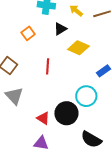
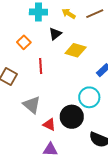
red line: (48, 66) -> (41, 66), moved
gray triangle: (14, 96) -> (32, 105), moved

